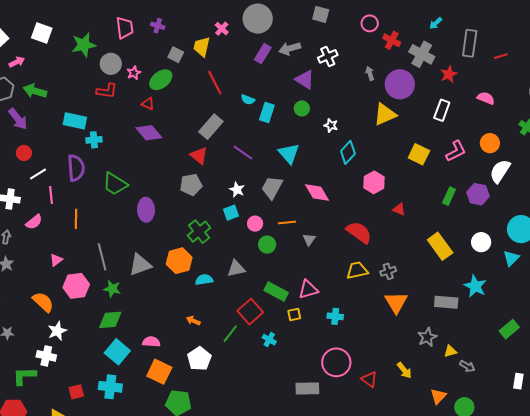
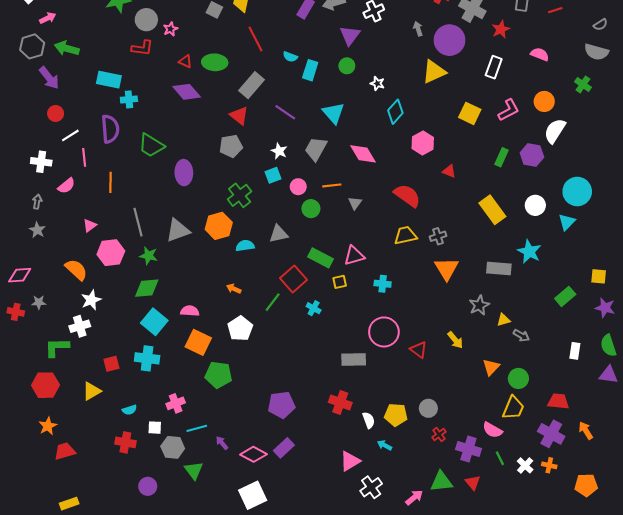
purple triangle: (305, 79) -> (350, 35), turned 35
green ellipse: (161, 80) -> (215, 62), moved, turned 40
white cross: (46, 356) -> (80, 326), turned -30

